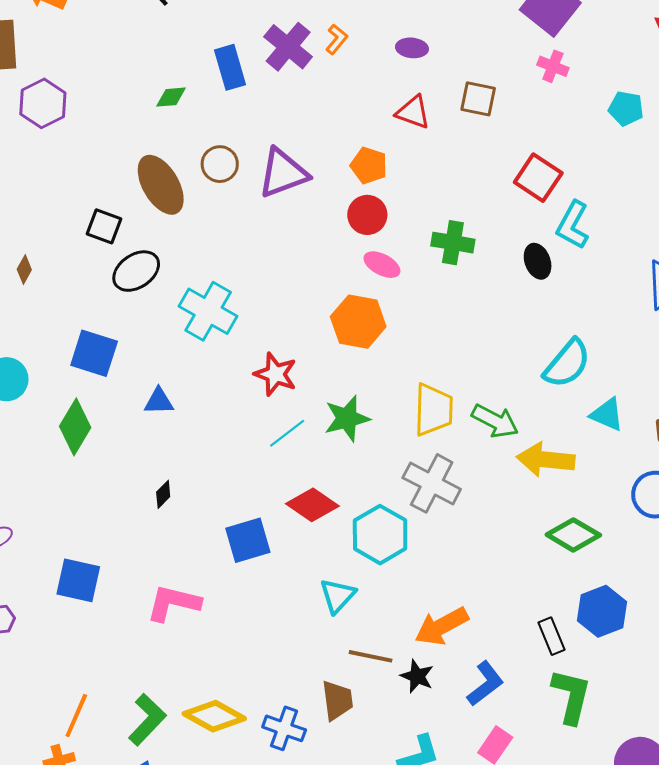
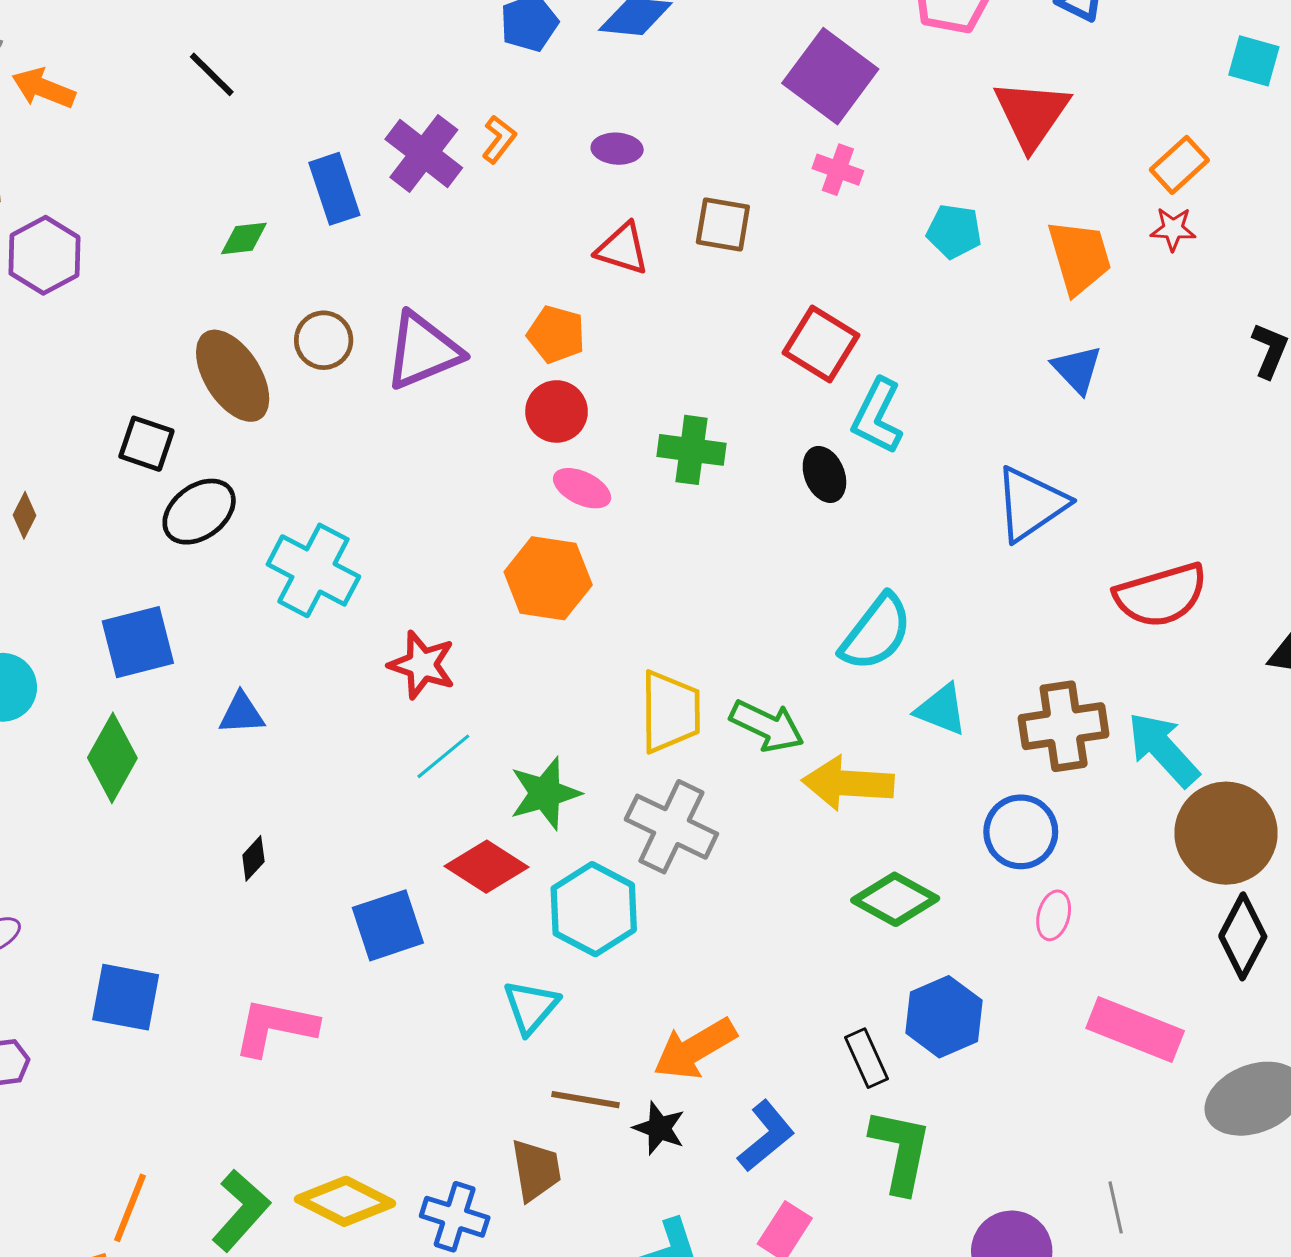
blue square: (94, 353) -> (138, 642), turned -30
green star: (347, 418) -> (545, 793), moved

